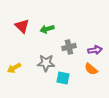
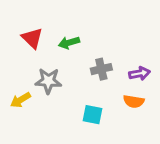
gray star: (46, 63) -> (48, 81), moved
orange semicircle: (91, 69) -> (134, 101), turned -32

